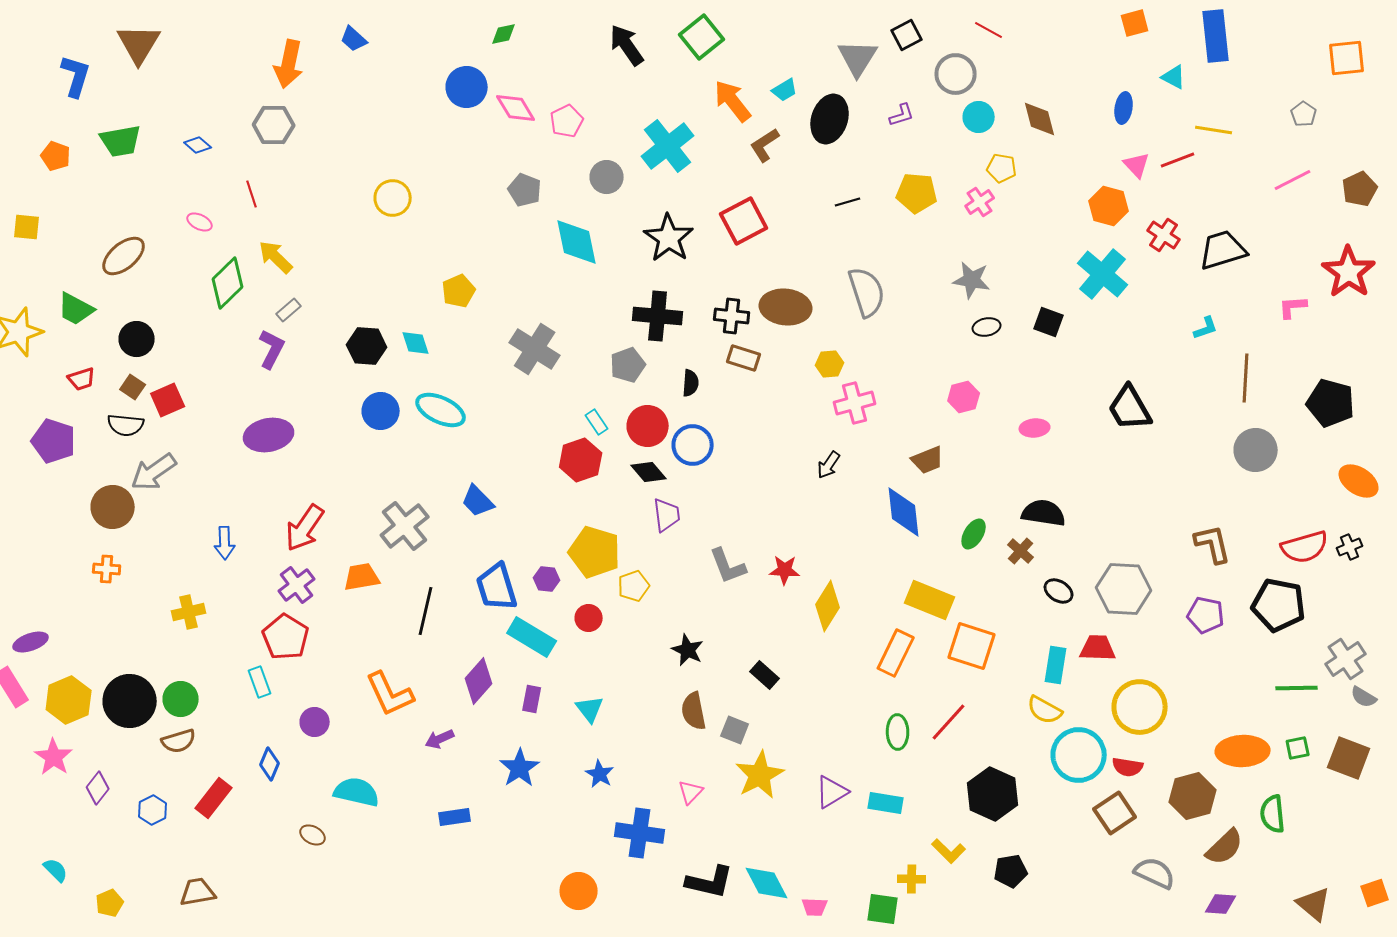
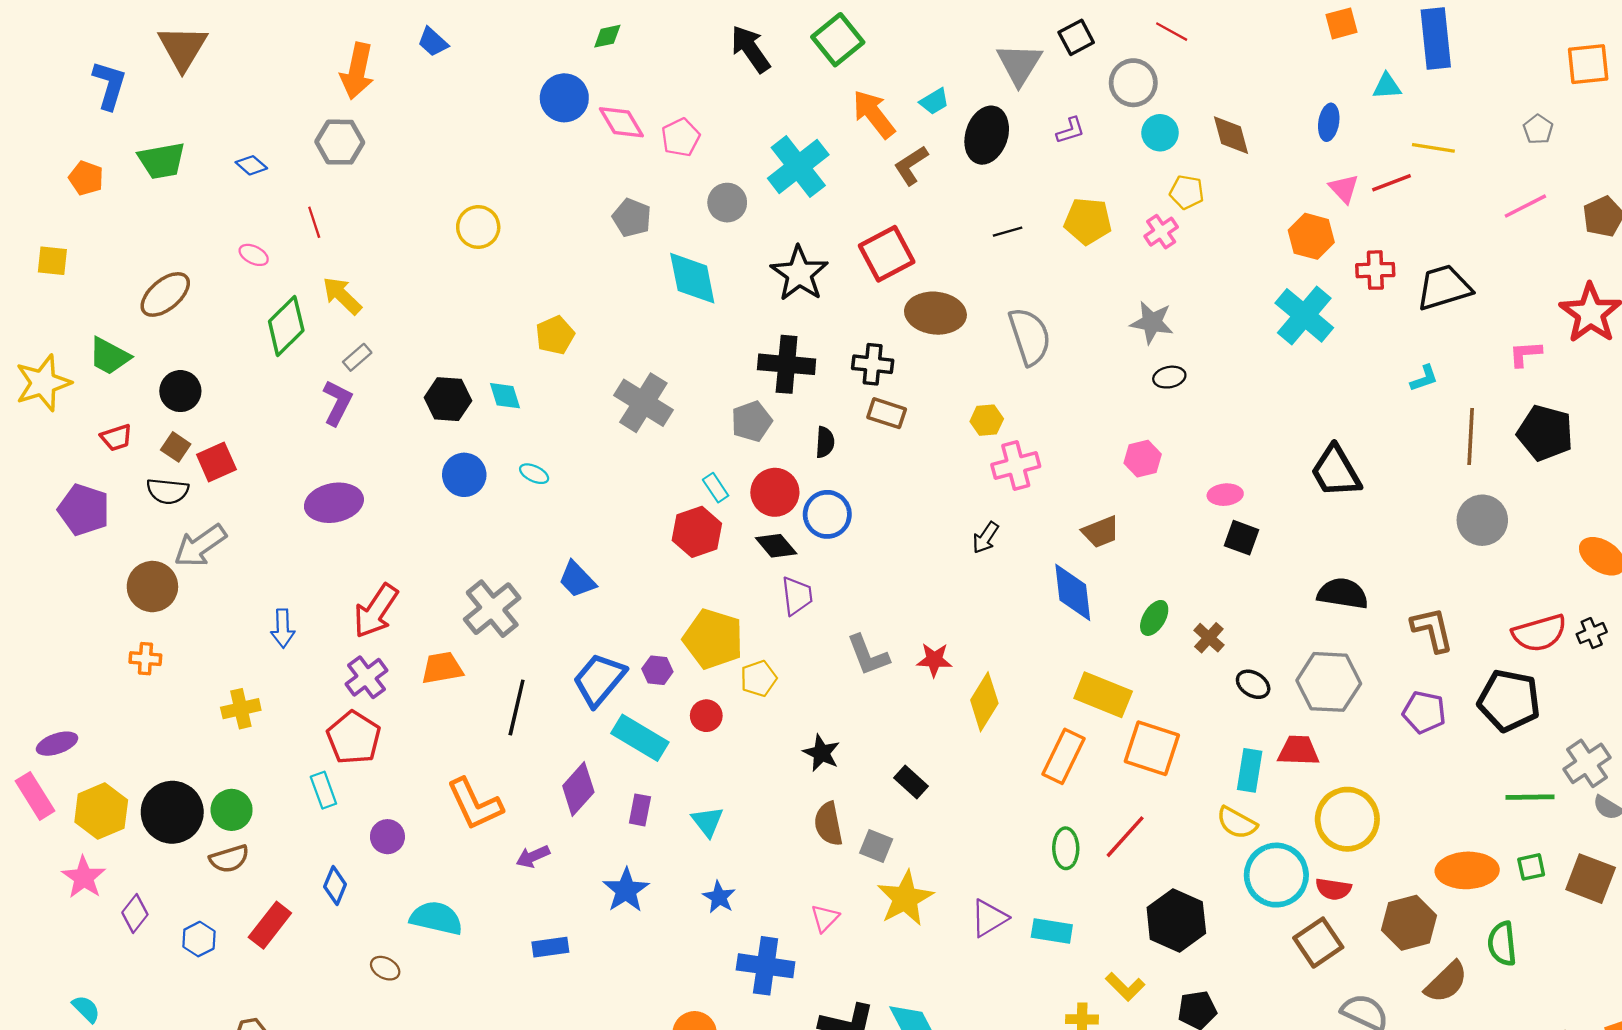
cyan triangle: (1174, 77) -> (1387, 86), turned -32
red cross: (1164, 235) -> (1375, 270), turned -36
brown ellipse: (786, 307) -> (935, 313), moved
black square: (1049, 322) -> (1241, 538), moved
black pentagon: (1331, 403) -> (1545, 433), moved
cyan ellipse: (441, 410) -> (534, 474), size x0.5
black semicircle: (1044, 513) -> (1343, 594), moved
blue trapezoid: (497, 587) -> (599, 680), turned 57

